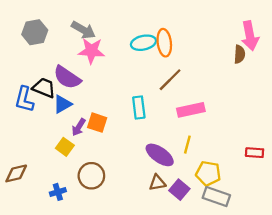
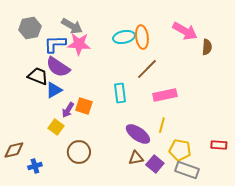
pink arrow: (250, 36) -> (185, 31), moved, turned -50
blue L-shape: (24, 99) -> (55, 44), moved, turned 75
red rectangle: (255, 153) -> (219, 145), moved
blue cross: (58, 192) -> (35, 166), moved

